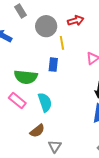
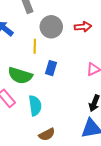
yellow line: (62, 43) -> (35, 46), moved
brown semicircle: (37, 131) -> (47, 134), moved

